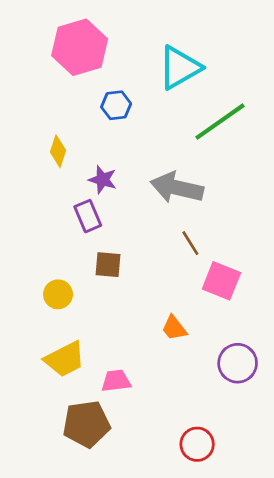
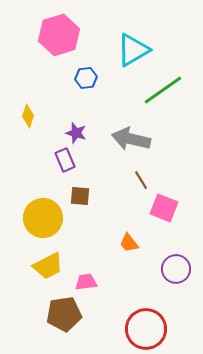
yellow diamond: (58, 151) -> (28, 116), moved
yellow circle: (58, 294) -> (43, 218), size x1.8
red circle: (197, 444) -> (146, 329), size x1.6

